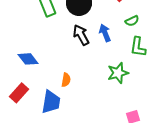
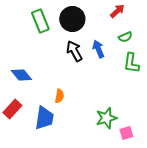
green star: (118, 73) -> (106, 118), moved

